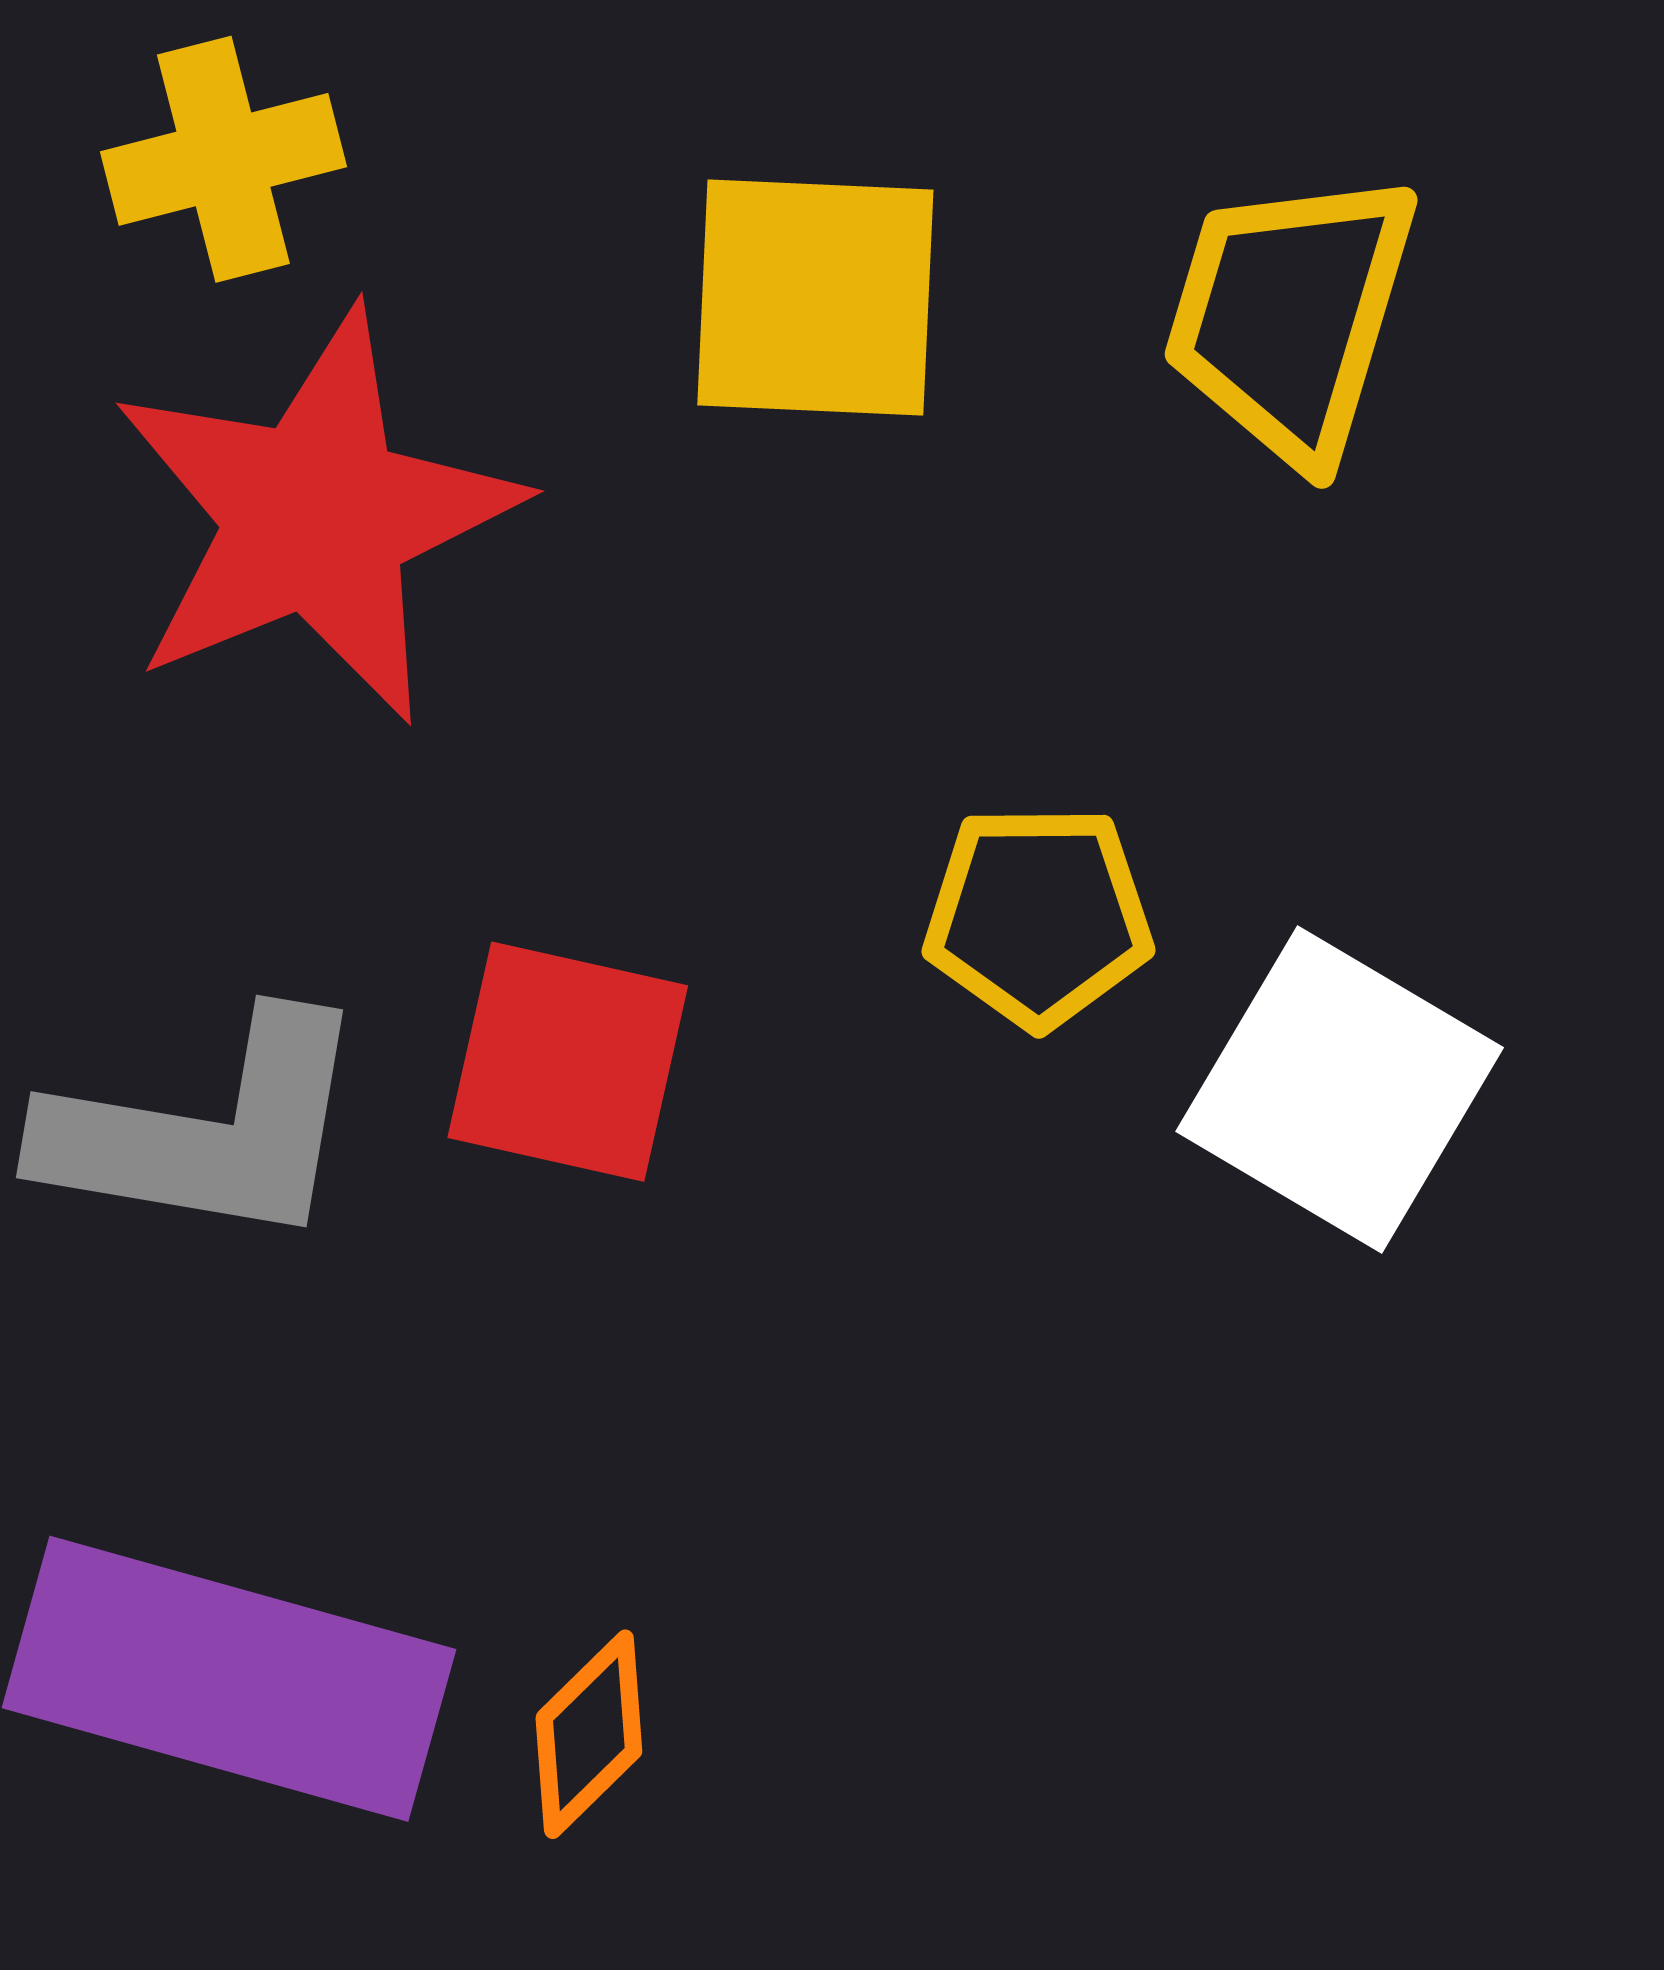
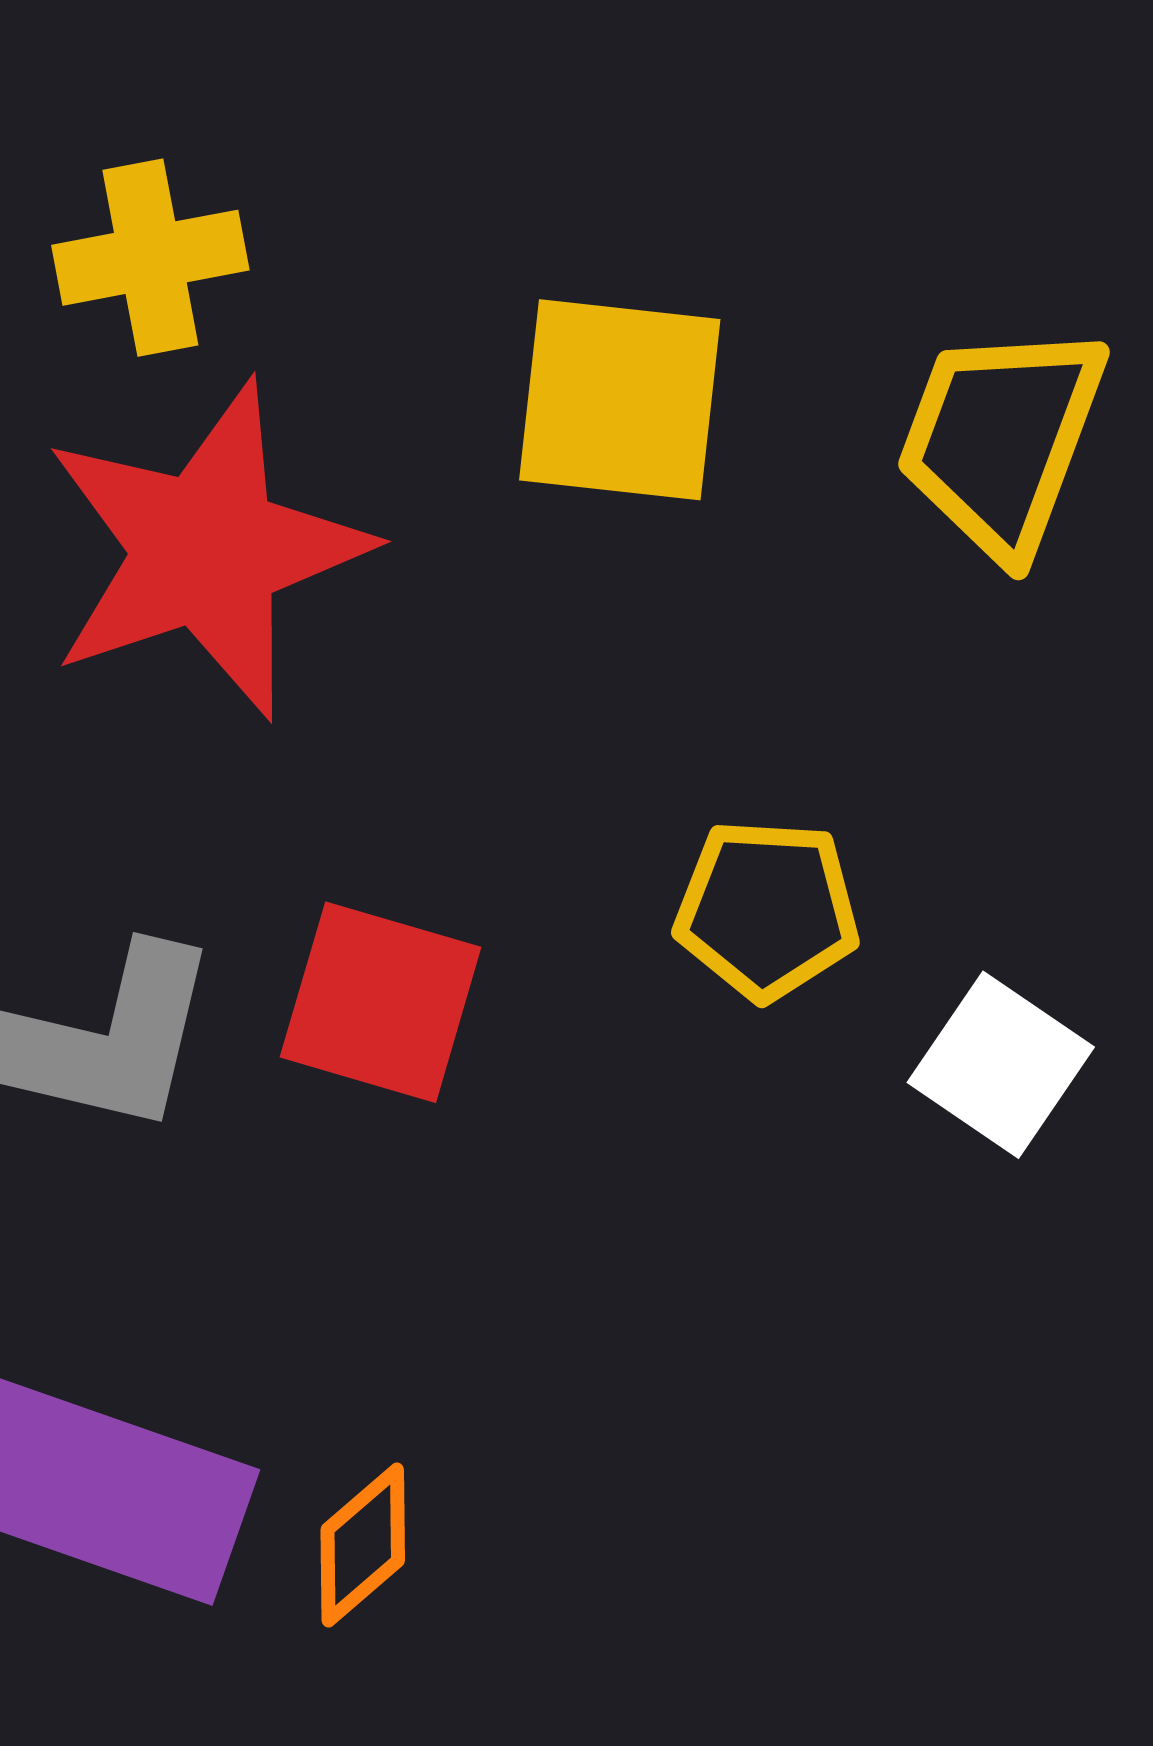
white square: (1340, 1089) -> (1001, 1065), size x0.7

